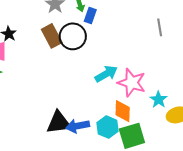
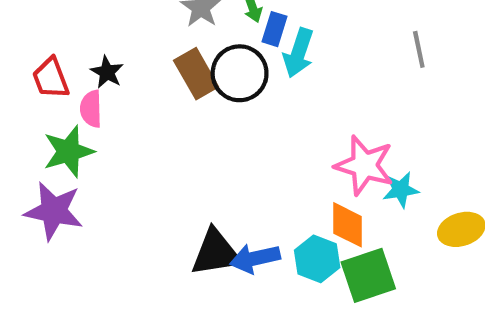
cyan arrow: (106, 74) -> (298, 53), moved, turned 140
cyan star: (159, 100) -> (401, 190), moved, turned 30

